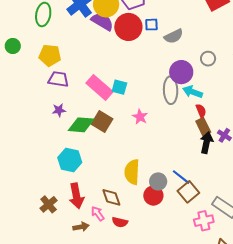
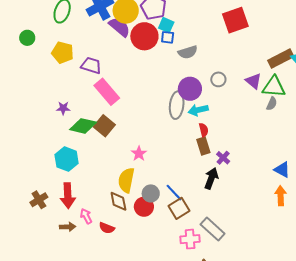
purple trapezoid: (58, 79) -> (91, 65), moved
cyan square: (119, 87) -> (166, 25), moved
cyan arrow: (193, 92) -> (198, 110), turned -42
pink star: (140, 117) -> (139, 154), moved
black arrow: (206, 143) -> (211, 178), moved
brown diamond: (111, 197) -> (118, 201), moved

